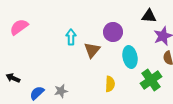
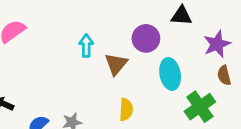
black triangle: (149, 16) -> (181, 16), moved
yellow semicircle: (110, 84) -> (126, 109), moved

